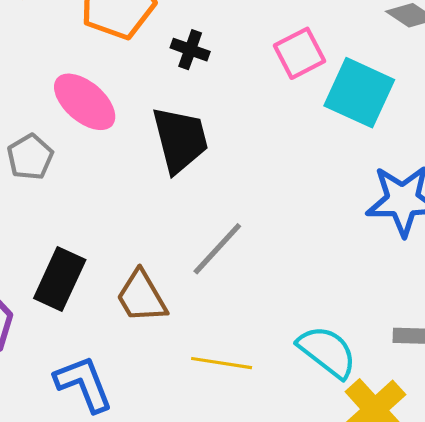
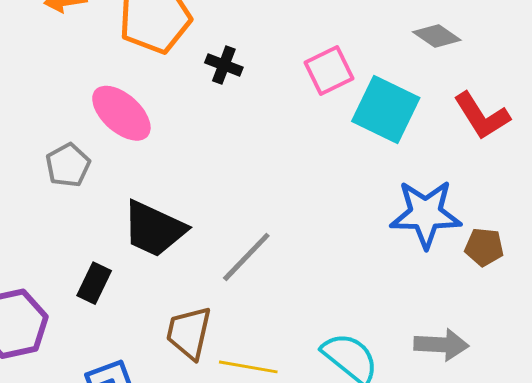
black trapezoid: (180, 140) -> (154, 229), moved, turned 128
black rectangle: (60, 279) -> (94, 283), size x0.7
brown trapezoid: (141, 297) -> (189, 333), moved, turned 42

